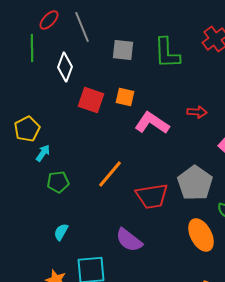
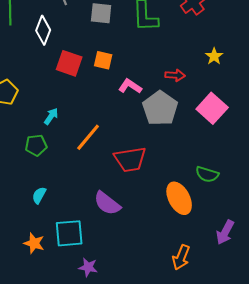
pink L-shape: (152, 123) -> (130, 86), size x0.7
cyan arrow: (43, 153) -> (51, 116), moved
gray pentagon: (195, 183) -> (160, 108), moved

